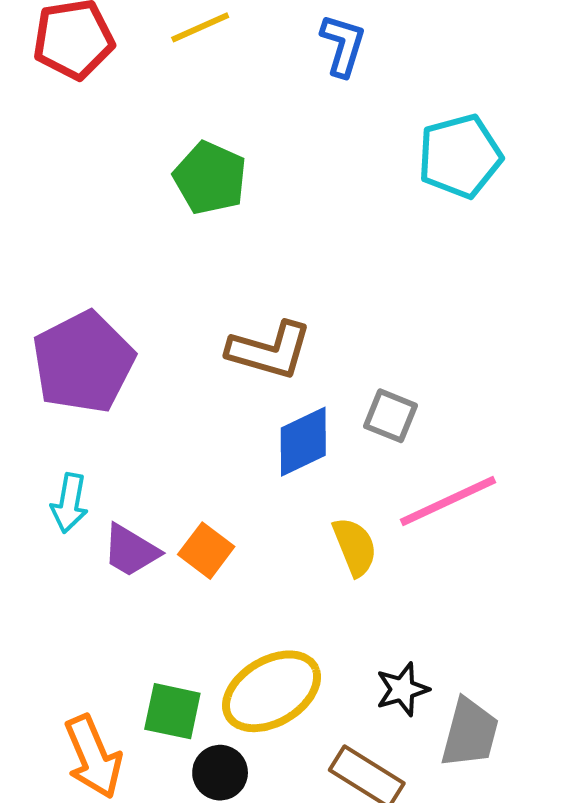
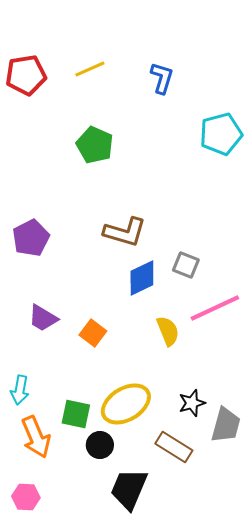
purple pentagon: (83, 362) -> (31, 238), size x0.7
cyan arrow: (69, 503) -> (20, 390), moved
purple trapezoid: (131, 551) -> (43, 318), moved

